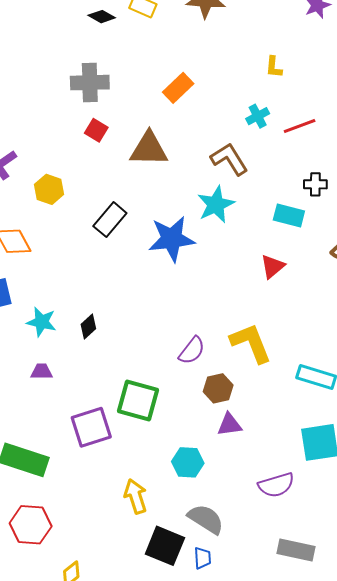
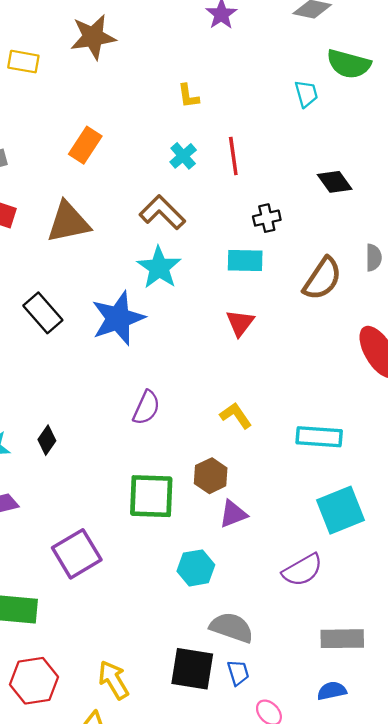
red line: (300, 126) -> (233, 156), turned -64
black rectangle: (110, 220) -> (43, 313), turned -68
yellow L-shape: (251, 343) -> (236, 416), size x0.6
purple semicircle: (192, 351) -> (146, 408), moved
green square: (138, 401) -> (151, 496), moved
yellow arrow: (136, 496) -> (114, 680), moved

